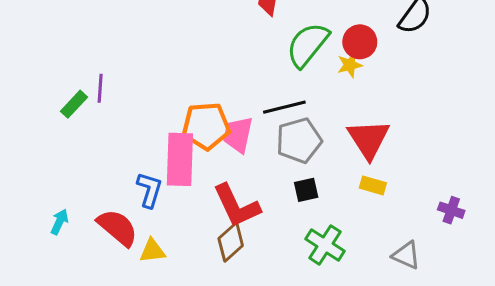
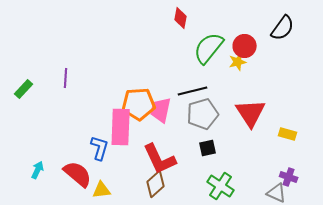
green rectangle: (74, 104) -> (24, 89), moved
yellow rectangle: (373, 185) -> (288, 134), moved
purple cross: (451, 210) -> (289, 177), moved

